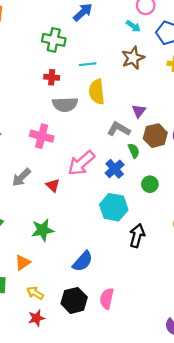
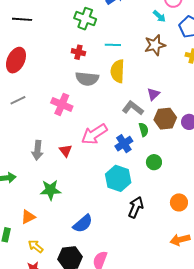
gray arrow: (21, 177) -> (37, 150), moved, turned -48

